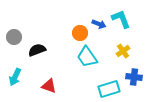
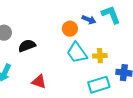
yellow cross: (123, 51) -> (100, 56), moved, turned 32

